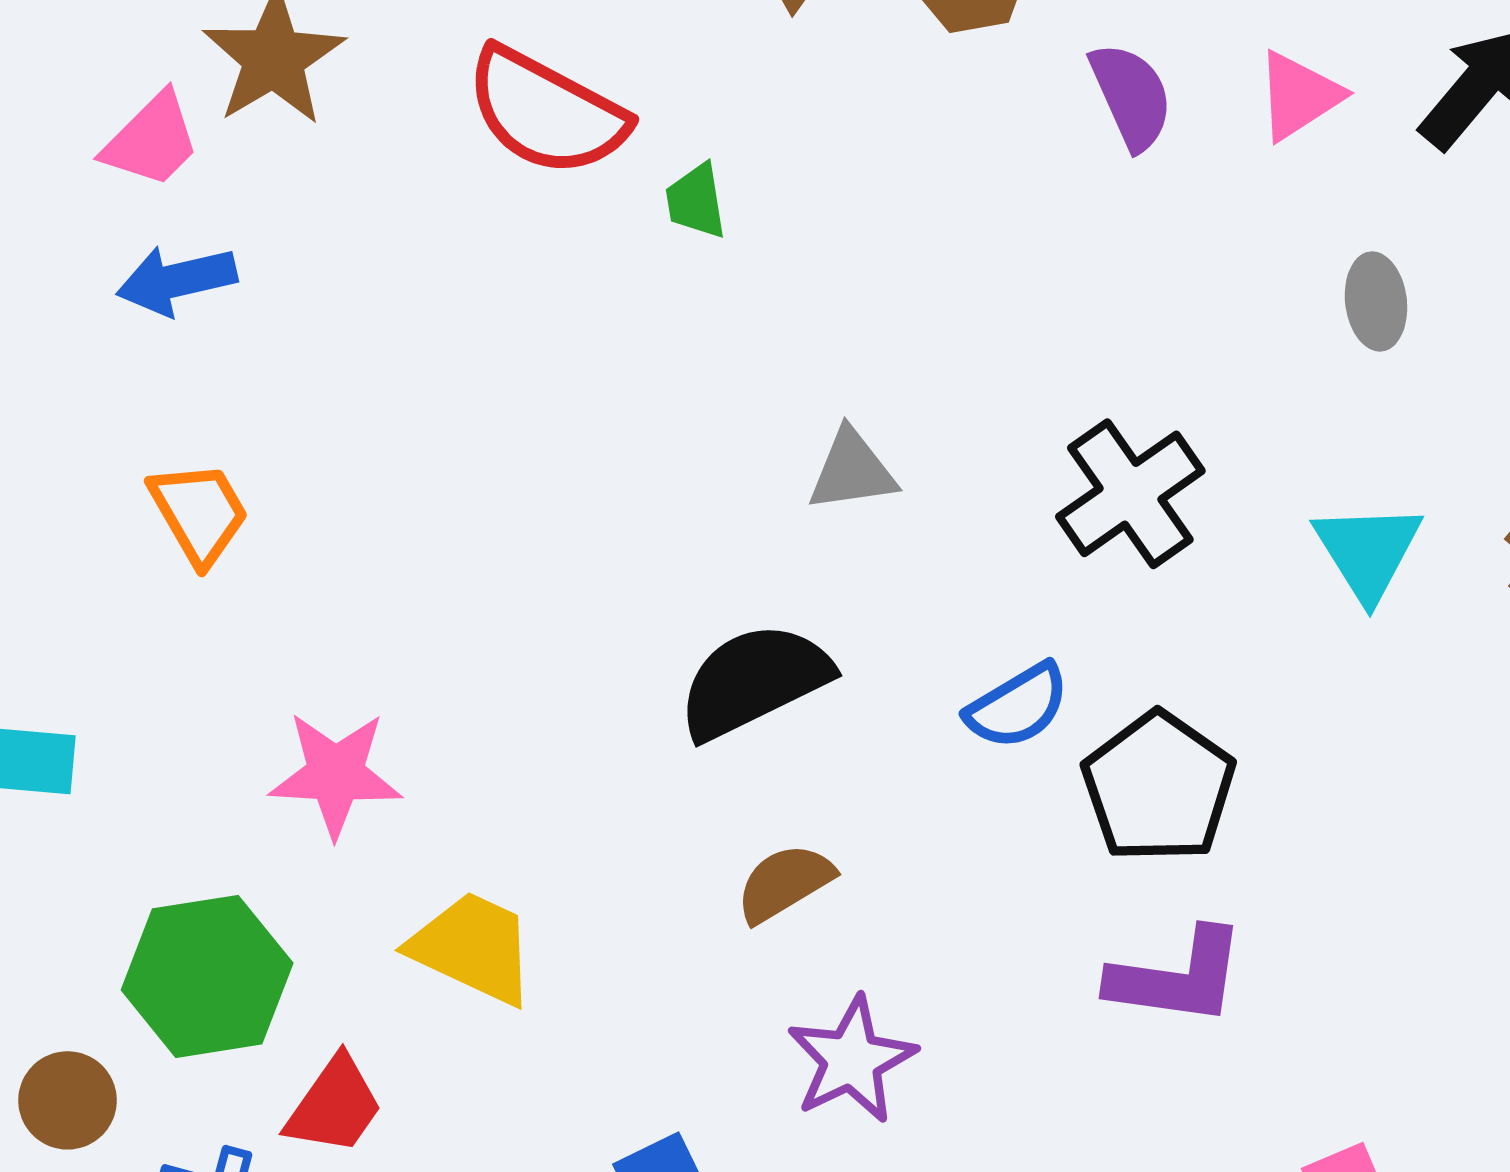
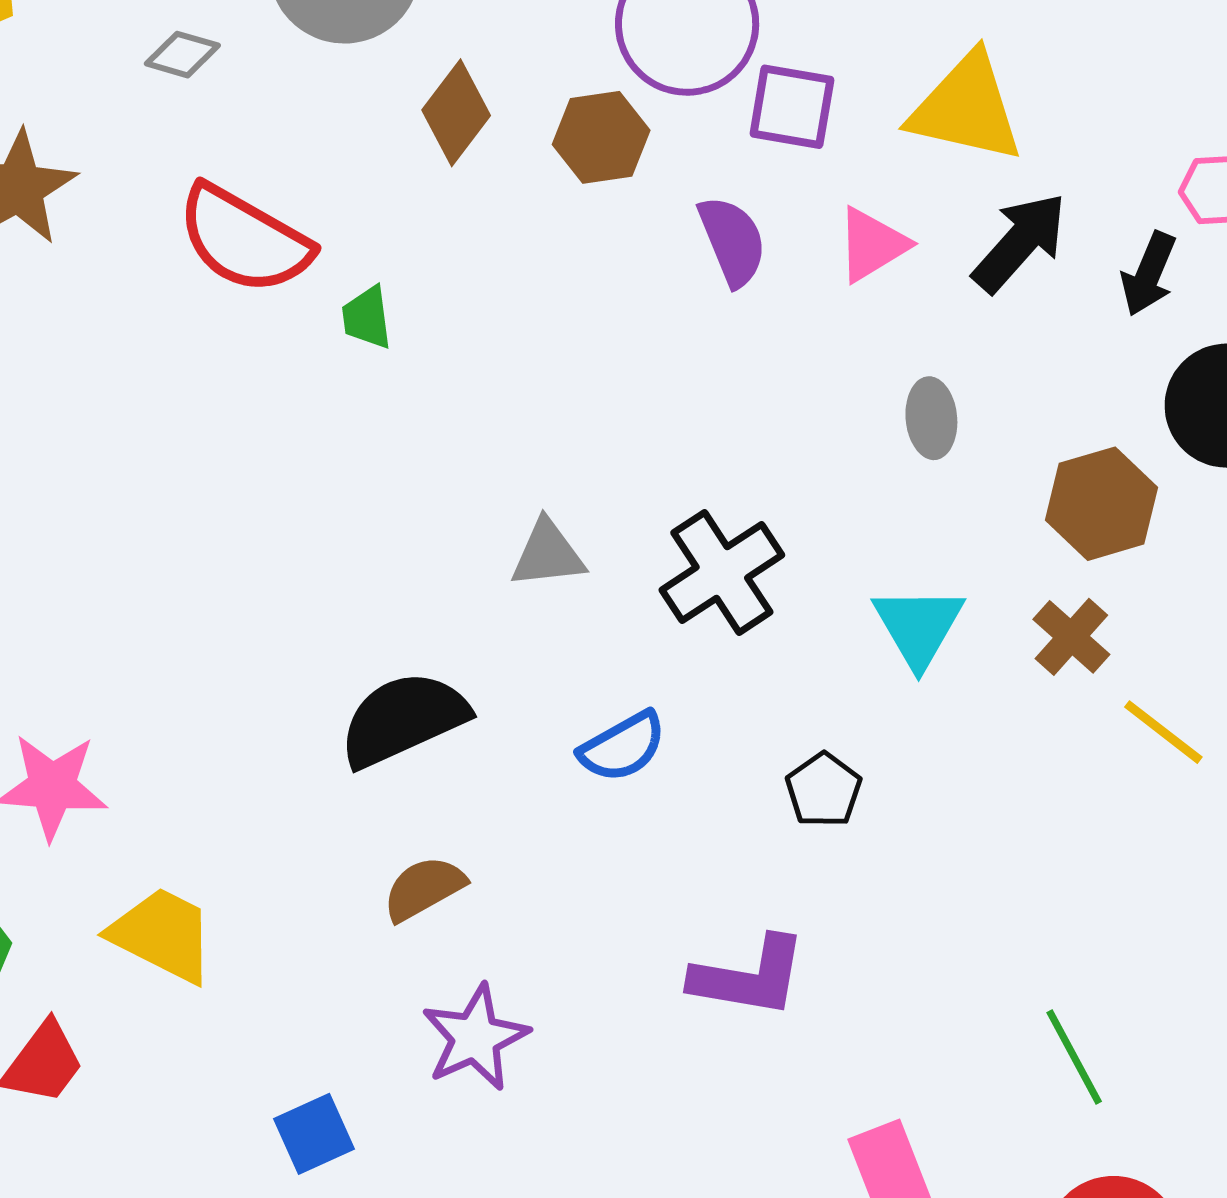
gray triangle: (852, 471) -> (548, 554), moved
black pentagon: (1159, 787) -> (824, 790), moved, size x0.6

